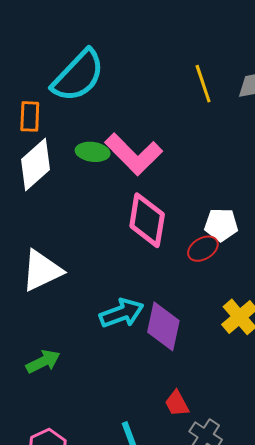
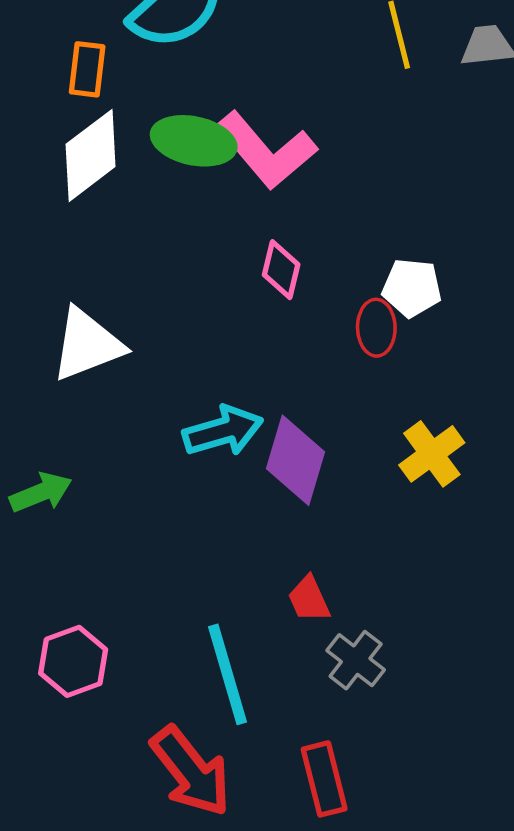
green ellipse: (93, 152) -> (194, 141), size x1.4
pink diamond: (147, 220) -> (281, 270), size x0.6
red ellipse: (203, 249) -> (376, 328), turned -64
green arrow: (43, 362) -> (41, 493), moved

